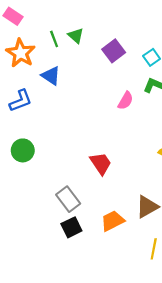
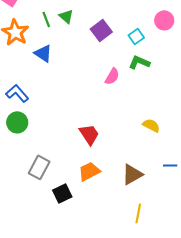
blue L-shape: (21, 101) -> (17, 93), moved, turned -110
gray rectangle: (68, 199) -> (39, 167), moved, turned 65
orange trapezoid: (113, 221) -> (89, 171), moved

